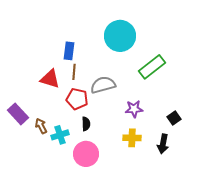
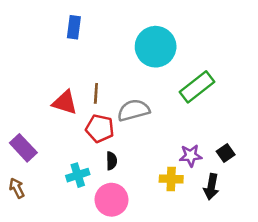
blue rectangle: (69, 51) -> (74, 27), moved
purple star: (134, 109) -> (191, 156), moved
brown arrow: (41, 126) -> (17, 188), moved

